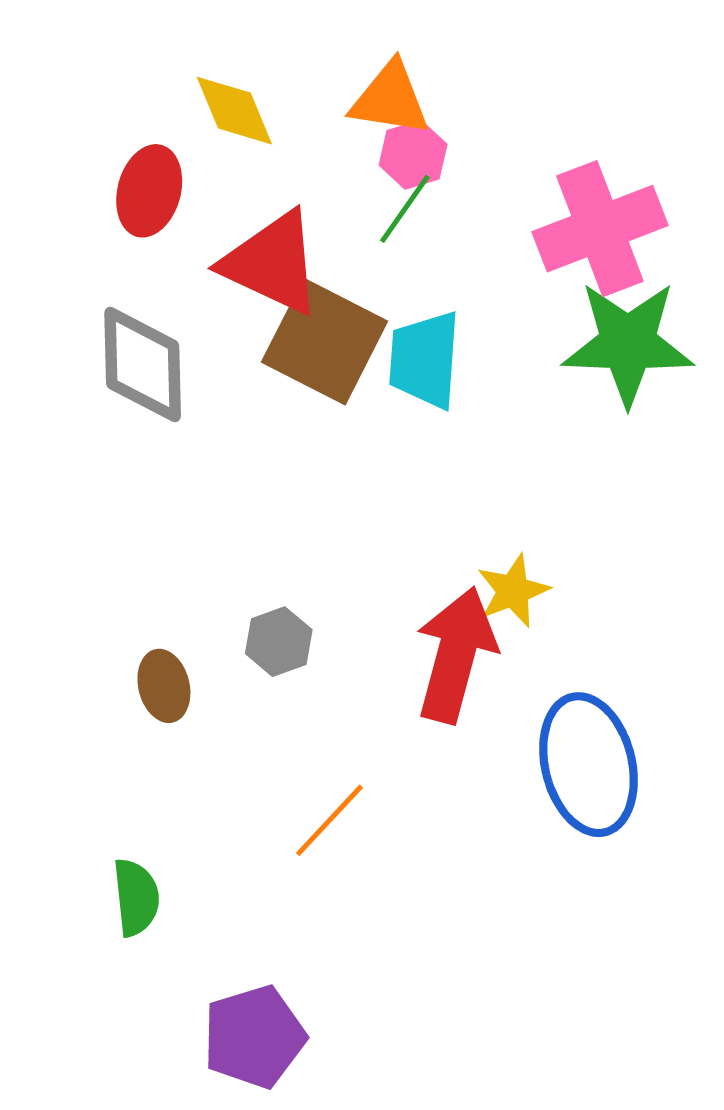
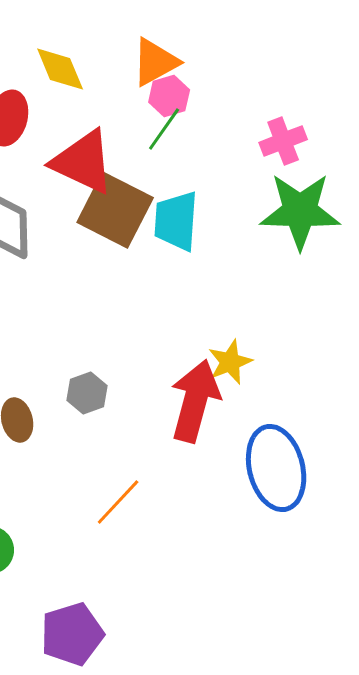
orange triangle: (390, 99) -> (155, 62), turned -38
pink cross: (600, 229) -> (283, 141), size x0.6

